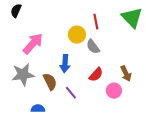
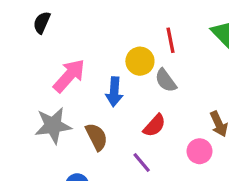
blue arrow: (65, 64) -> (114, 92), moved
red semicircle: (96, 75) -> (154, 125), moved
purple line: (71, 93) -> (142, 162), moved

